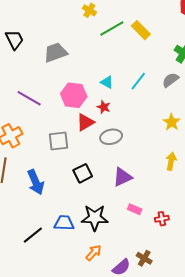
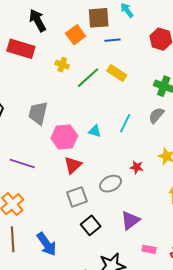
gray trapezoid: (55, 52) -> (38, 113), turned -45
pink hexagon: (74, 95) -> (64, 137), moved
red star: (104, 107) -> (137, 167), moved
red triangle: (85, 122) -> (73, 165), moved
gray square: (58, 141) -> (77, 197), moved

